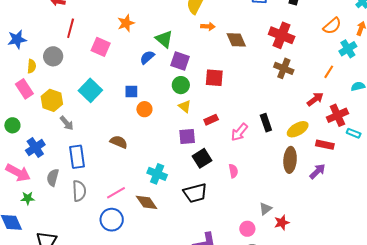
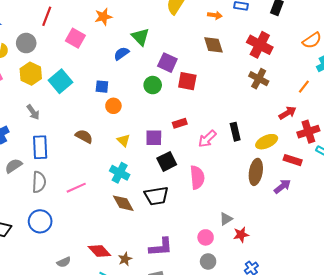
orange arrow: (208, 26) -> (215, 15), moved
purple square: (180, 61) -> (167, 63), moved
yellow hexagon: (52, 100) -> (31, 74), moved
yellow triangle: (185, 106) -> (124, 140), moved
pink semicircle: (233, 171) -> (197, 177), size x1.6
gray semicircle: (53, 177) -> (14, 166), turned 36
brown diamond: (147, 202) -> (123, 203), moved
blue circle: (112, 220) -> (40, 221), moved

